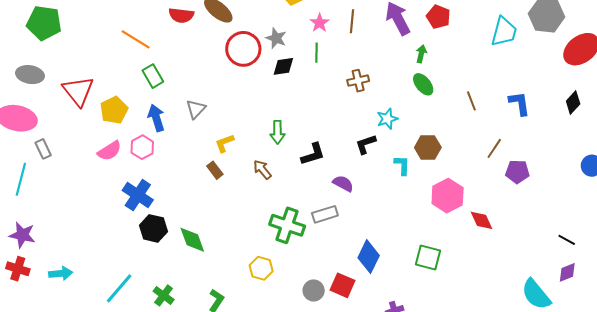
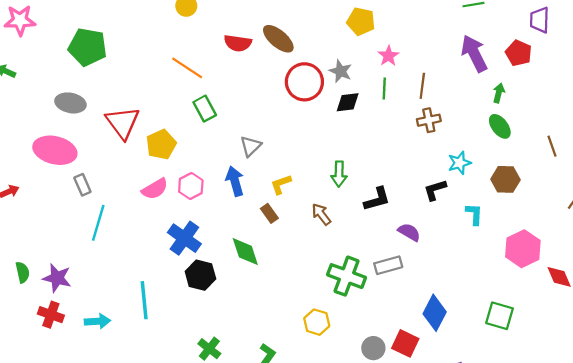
brown line: (352, 21) -> (422, 86), moved
blue arrow: (156, 118) -> (235, 181), moved
brown hexagon: (428, 147) -> (505, 179), moved
cyan line: (21, 179) -> (98, 223), moved
green diamond: (192, 240) -> (245, 252), moved
cyan line: (119, 288) -> (144, 300), moved, turned -48

